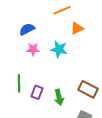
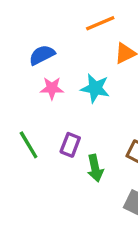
green line: (19, 83) -> (29, 145), turned -30
purple rectangle: (37, 92) -> (70, 145), moved

